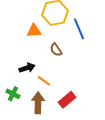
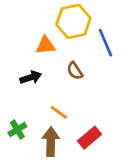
black arrow: (27, 68) -> (31, 77), moved
green cross: (13, 94) -> (17, 130), turned 32

